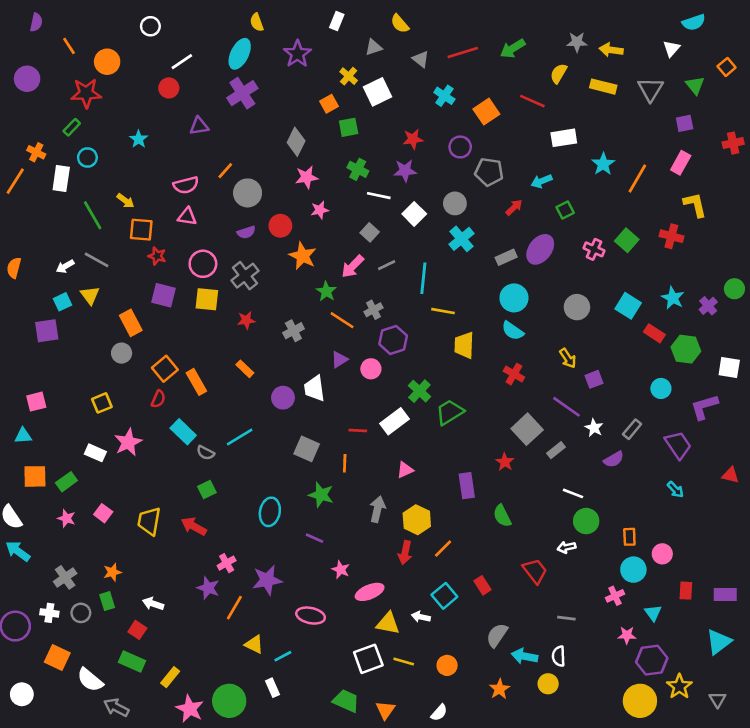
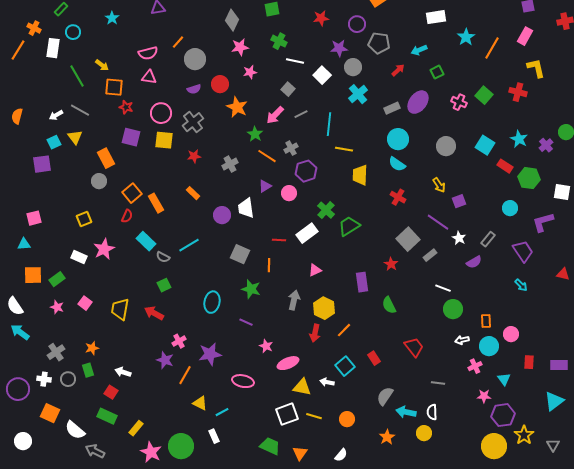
purple star: (405, 171) -> (339, 48), moved
white arrow: (566, 547) -> (462, 340), moved

